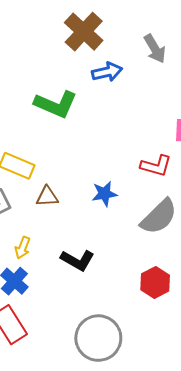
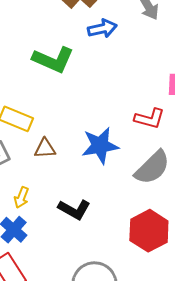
blue star: (104, 194) -> (100, 146), size x1.5
red hexagon: (155, 282) -> (149, 231), size x1.4

